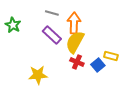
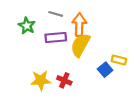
green star: (13, 25) -> (27, 26), moved
purple rectangle: (52, 35) -> (56, 37), turned -48
red cross: (77, 62) -> (64, 80), moved

